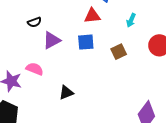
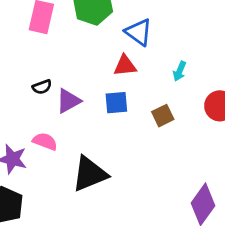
black semicircle: (34, 22) -> (42, 87), moved
black triangle: (66, 92) -> (90, 174), size x1.8

